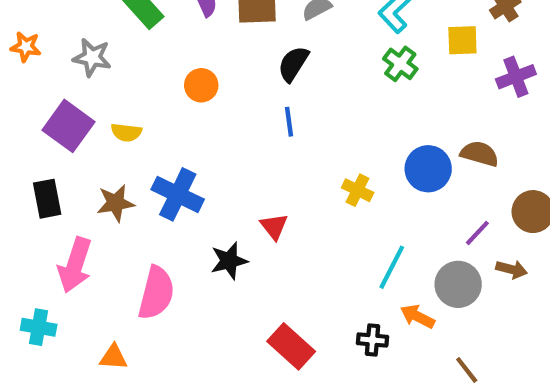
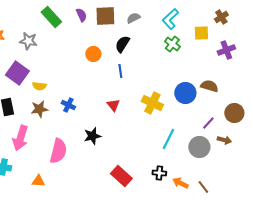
orange circle: (201, 85) -> (93, 54), moved
yellow semicircle: (126, 132) -> (39, 86), moved
yellow cross: (358, 190) -> (152, 103), size x1.5
blue cross: (178, 194) -> (68, 105), size x0.6
red triangle: (274, 227) -> (113, 105), moved
orange arrow: (417, 316) -> (180, 183), moved

